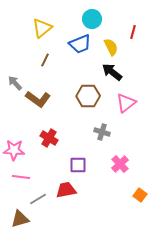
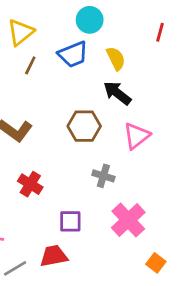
red line: (133, 32) -> (160, 32), moved
brown line: (45, 60) -> (30, 65), moved
pink cross: (120, 164) -> (128, 220), size x1.4

